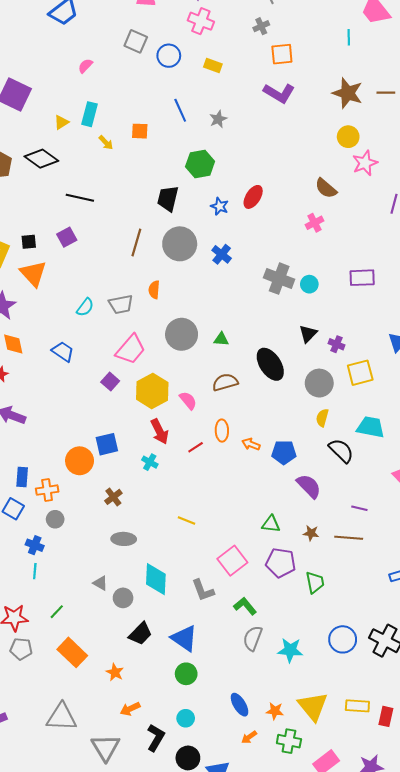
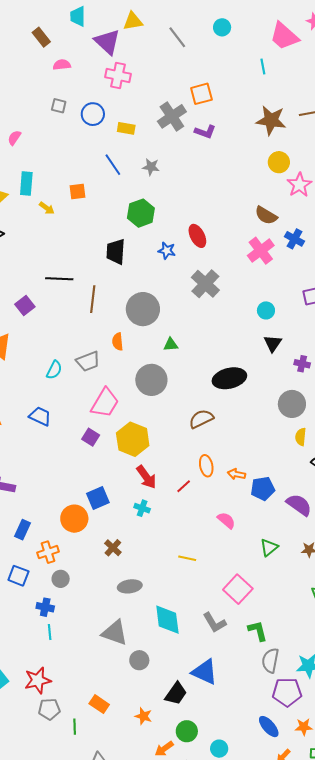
gray cross: (261, 26) -> (172, 116), moved, size x1.8
gray square: (136, 41) -> (59, 106), size x0.7
yellow rectangle: (213, 65) -> (126, 128), moved
purple L-shape: (279, 93) -> (205, 132), size x0.7
gray star: (218, 119) -> (151, 167), turned -30
red ellipse: (253, 197) -> (197, 236), turned -50
black line: (80, 198) -> (59, 279), moved
pink cross: (314, 223) -> (261, 251), size x1.5
gray circle: (180, 244) -> (143, 309), moved
blue cross: (222, 254) -> (294, 239), moved
gray cross: (279, 279) -> (205, 284), moved, turned 32
black triangle: (308, 334) -> (273, 343), moved
green triangle: (221, 339) -> (171, 344), moved
black ellipse: (270, 364) -> (229, 378), moved, turned -60
pink semicircle: (188, 401) -> (226, 520), moved
blue pentagon: (284, 452) -> (263, 489), moved
blue rectangle: (22, 477) -> (23, 530), moved, turned 30
green triangle: (271, 524) -> (269, 547), turned -36
purple pentagon: (281, 563) -> (287, 692), moved
gray triangle: (100, 583) -> (115, 633), size x1.8
gray circle: (123, 598) -> (139, 660), moved
green L-shape: (245, 606) -> (258, 631), turned 35
green line: (57, 612) -> (75, 727), moved, turned -35
black trapezoid: (140, 634) -> (176, 693), moved
orange rectangle: (72, 652) -> (99, 704), size x0.7
green circle: (186, 674) -> (187, 731), moved

